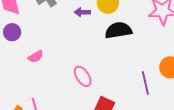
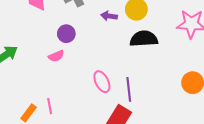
purple circle: (12, 32) -> (66, 34), moved
purple line: (145, 83) -> (129, 89), moved

